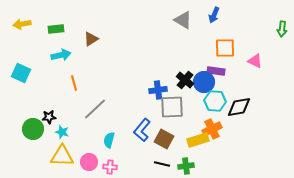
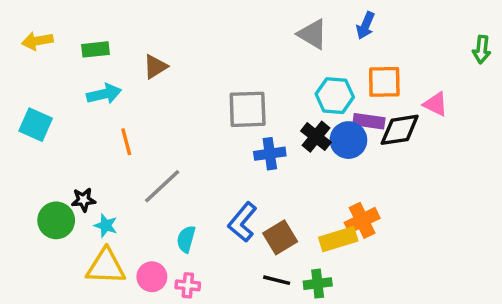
cyan hexagon: (215, 101) -> (335, 96), moved
gray square: (172, 107) -> (248, 109), moved
black diamond: (239, 107) -> (400, 130), moved
brown square: (164, 139) -> (280, 237), turned 30

